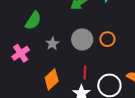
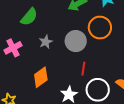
orange circle: (107, 39) -> (100, 28), moved, size x1.5
red line: (85, 72) -> (83, 69), moved

